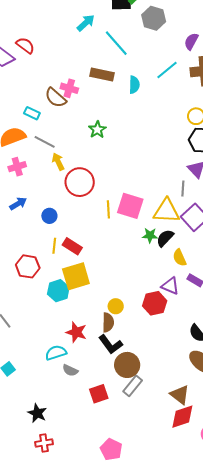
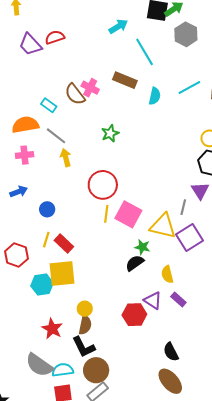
red semicircle: (25, 45) -> (55, 37), turned -66
red circle: (80, 182) -> (103, 185), moved
black semicircle: (165, 238) -> (135, 263), moved
yellow circle: (116, 306) -> (85, 309), moved
cyan semicircle: (56, 353) -> (63, 370), moved
gray semicircle: (70, 370) -> (39, 365), size x1.8

